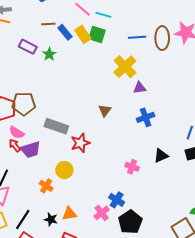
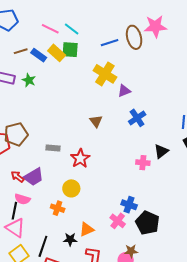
cyan line: (103, 15) -> (72, 29), turned 35
gray rectangle: (56, 126) -> (53, 148), size x0.6
pink semicircle: (17, 133) -> (22, 199), moved
pink cross: (132, 167) -> (143, 163), moved

